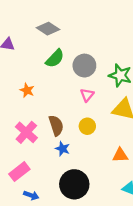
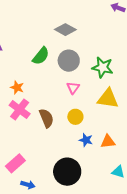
gray diamond: (48, 29) -> (65, 30), moved
pink cross: (26, 132) -> (20, 109), moved
blue star: (63, 149) -> (86, 140), moved

